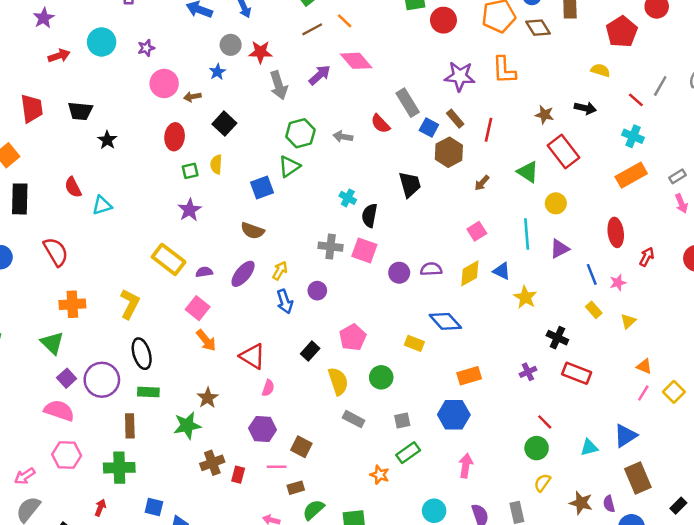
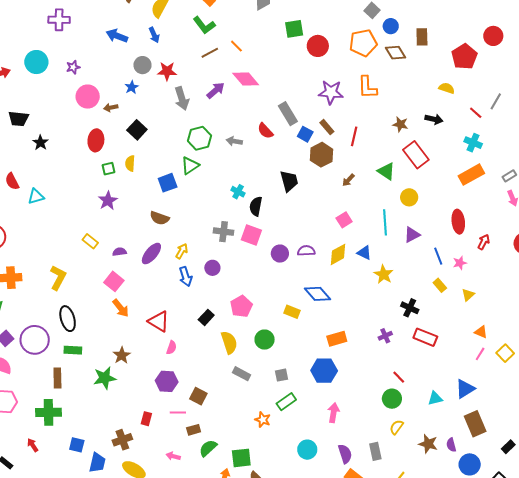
yellow rectangle: (169, 259) -> (90, 241), size x0.6
brown cross: (212, 463) -> (122, 440), moved
red arrow: (100, 508) -> (33, 445), turned -56

